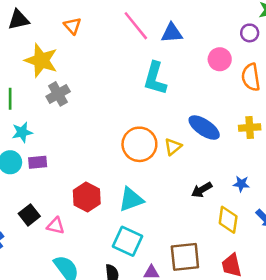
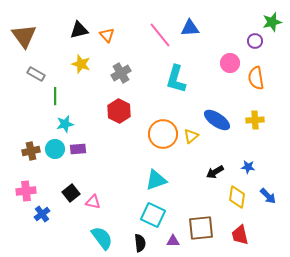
black triangle: (18, 20) -> (79, 30), moved
blue triangle: (172, 33) -> (190, 28), moved
yellow star: (41, 60) -> (81, 64), size x0.7
gray cross: (58, 94) -> (121, 73), moved
red hexagon: (87, 197) -> (119, 111), moved

